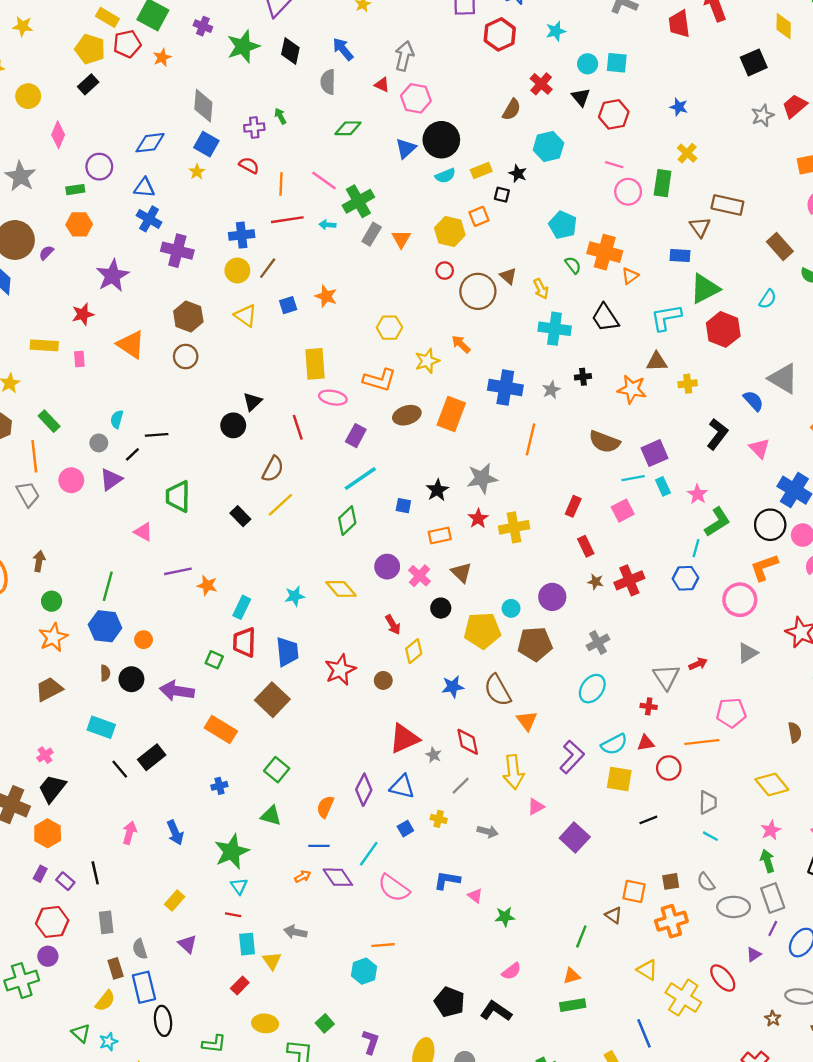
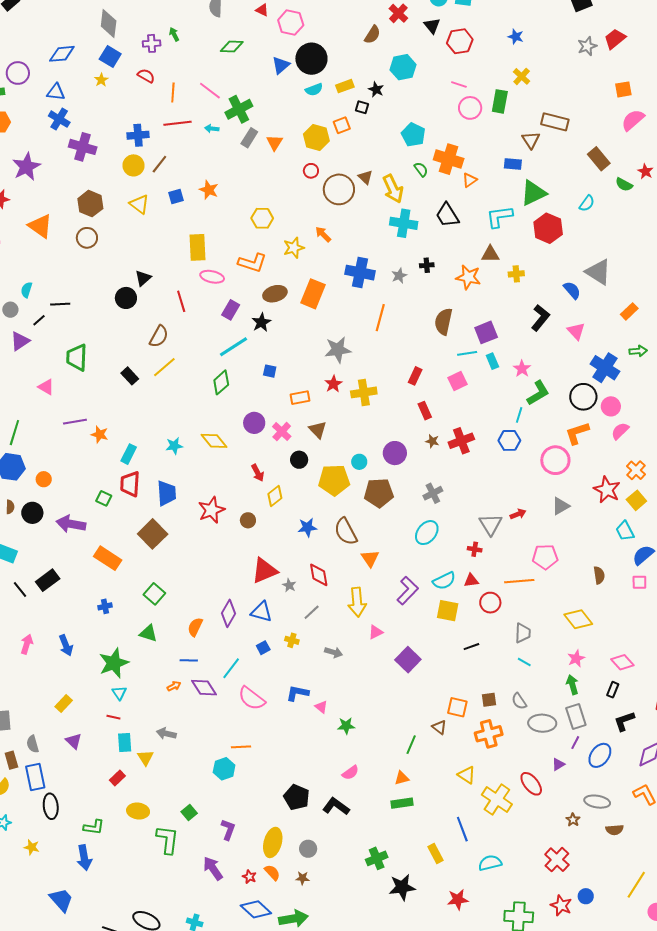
yellow arrow: (541, 289) -> (393, 189), size x1.6
brown semicircle: (604, 442) -> (443, 322), turned 80
black star: (437, 490) -> (261, 322), moved

